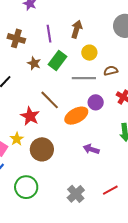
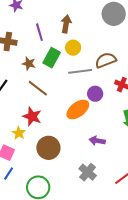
yellow circle: (89, 53) -> (73, 48), moved
brown semicircle: (111, 71) -> (106, 60), size x1.5
brown line: (50, 100) -> (38, 88), moved
yellow star: (17, 139) -> (19, 133), moved
gray cross: (76, 194) -> (88, 172), moved

